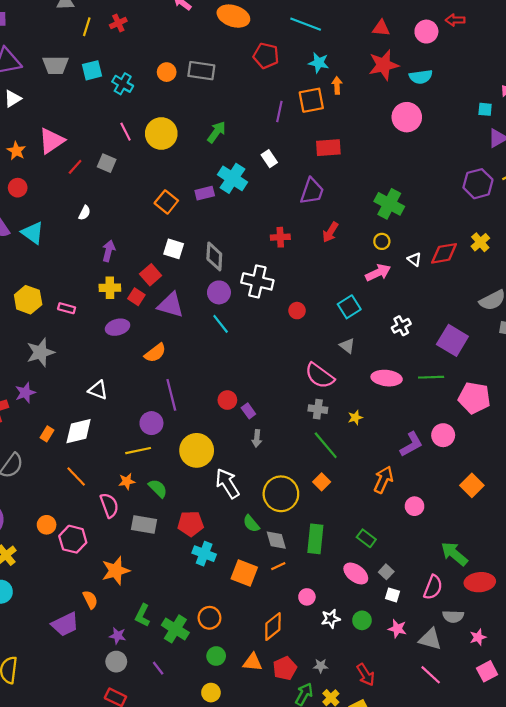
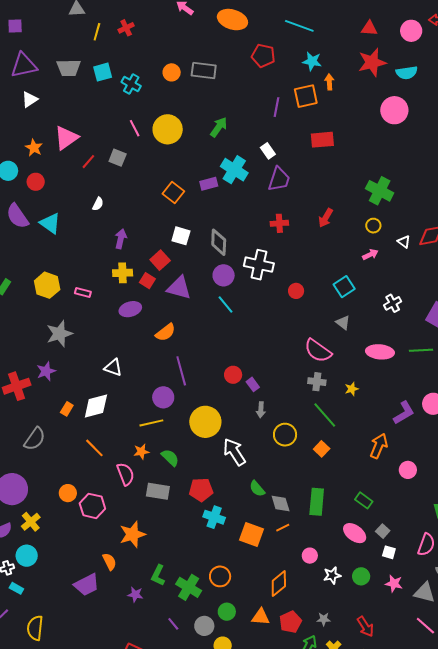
purple trapezoid: (312, 191) -> (279, 179), moved
pink arrow: (378, 273) -> (370, 254), size x0.7
yellow circle: (281, 494) -> (285, 435), moved, size x0.7
gray circle: (116, 662) -> (204, 626), moved

